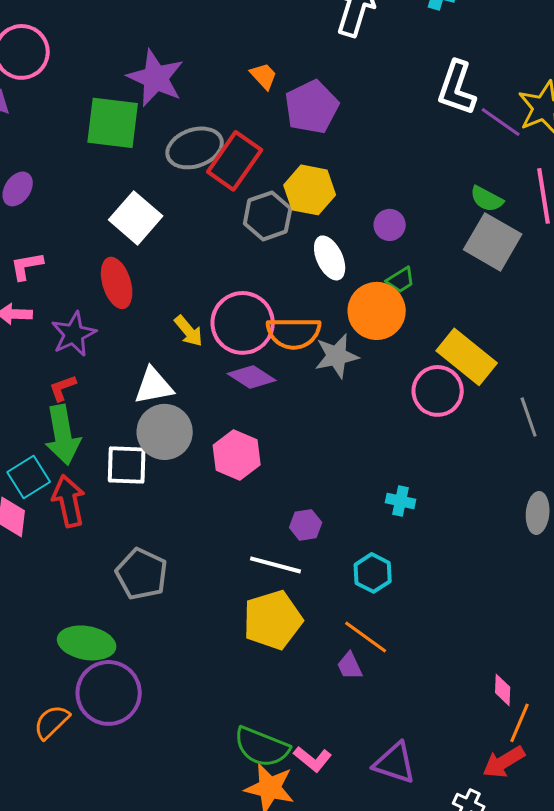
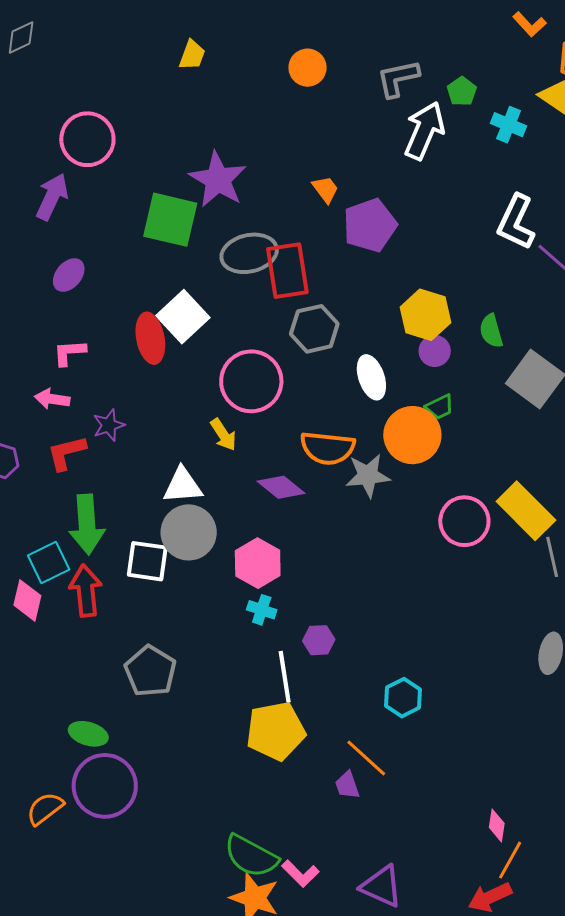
red rectangle: (235, 161) -> (287, 271), turned -50
yellow hexagon: (310, 190) -> (425, 315), moved
green semicircle: (487, 199) -> (491, 331), moved, turned 40
red ellipse: (117, 283) -> (150, 338), moved
pink circle: (243, 323) -> (251, 381), moved
purple star: (74, 334) -> (109, 425), size x0.7
yellow rectangle: (467, 357) -> (526, 511), moved
red L-shape: (63, 388) -> (66, 453), moved, size x1.4
cyan cross: (401, 501) -> (262, 610), moved
white line: (276, 565) -> (285, 677), turned 60
cyan hexagon: (373, 573) -> (403, 698), moved
green ellipse: (87, 643) -> (88, 734), size x0.7

